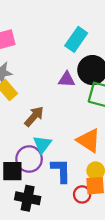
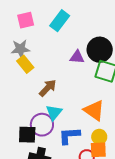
cyan rectangle: (76, 39) -> (60, 21), moved
blue L-shape: (61, 171) -> (69, 136), turned -95

